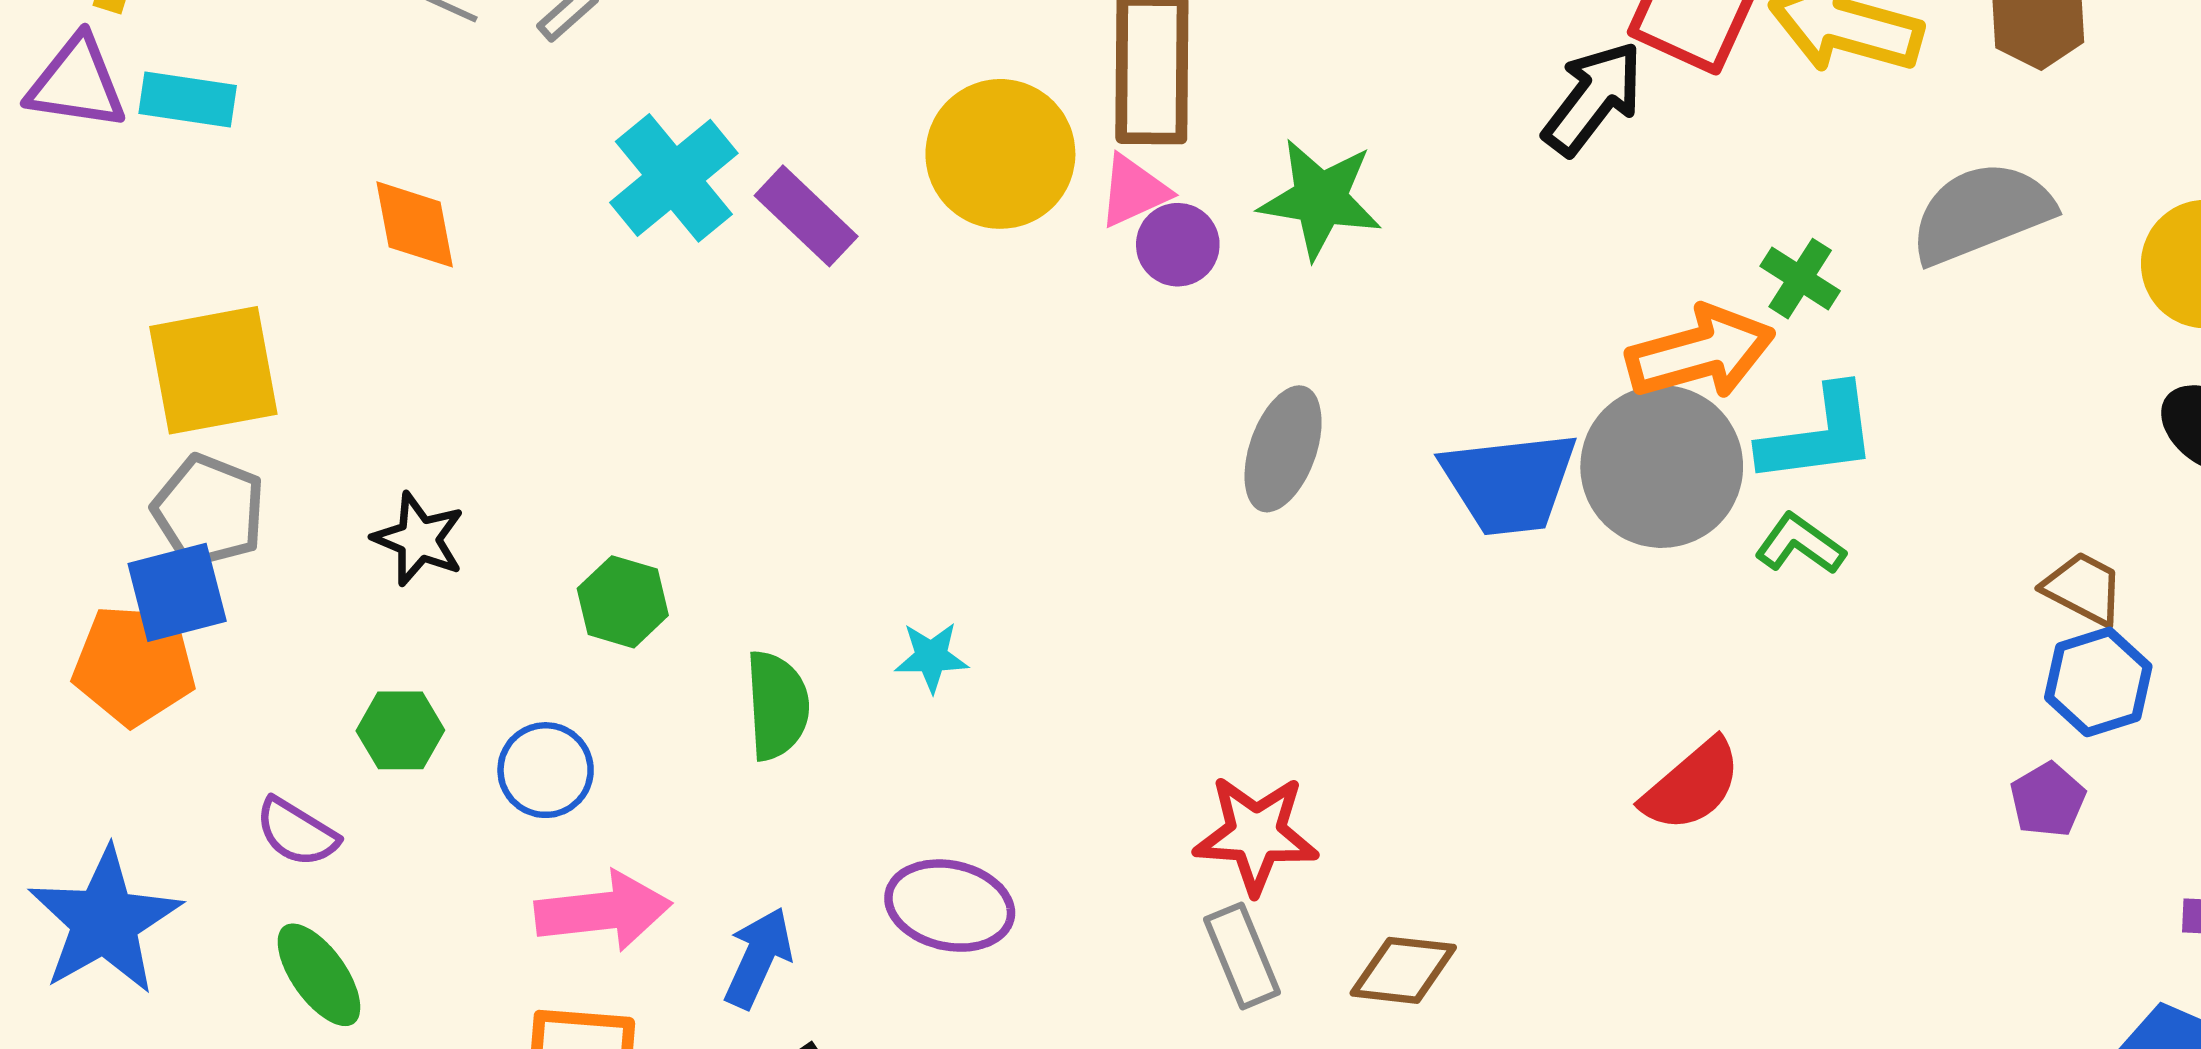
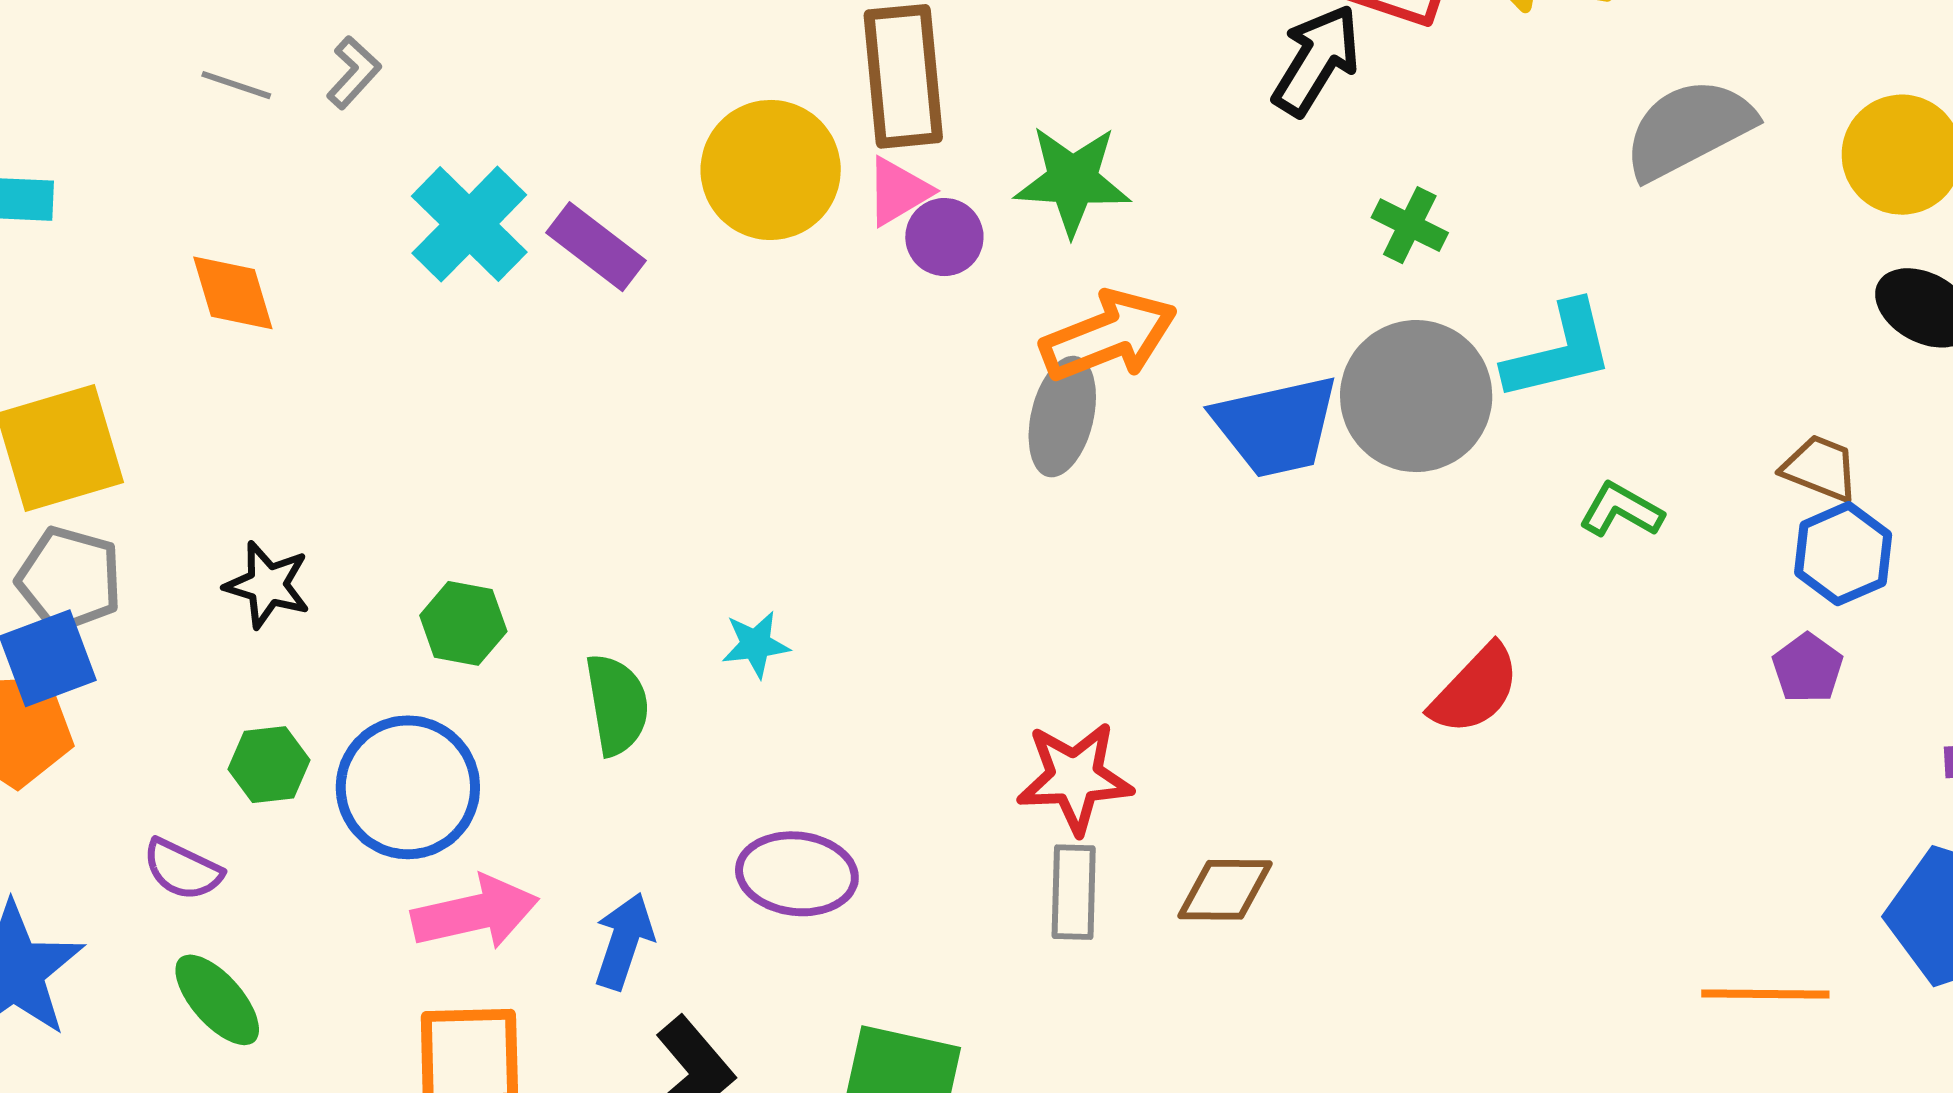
green cross: (1800, 279) -> (1410, 225), moved
orange arrow: (1701, 352) -> (1109, 336), moved
green L-shape: (1800, 544) -> (1621, 510), moved
blue circle: (546, 770) -> (408, 787), size x1.6
gray rectangle: (1242, 956) -> (1074, 892), turned 30

